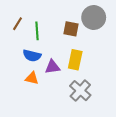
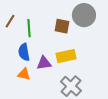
blue semicircle: (32, 56) -> (24, 52), turned 66
yellow rectangle: (75, 60) -> (66, 56), turned 66

